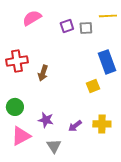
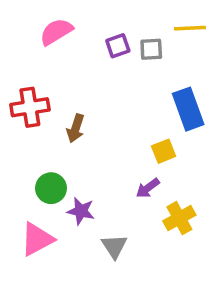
green circle: (15, 107) -> (51, 188), moved
yellow cross: (102, 124) -> (179, 218), turned -30
purple arrow: (75, 126) -> (148, 188), moved
gray triangle: (54, 146) -> (114, 246), moved

